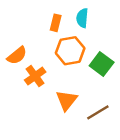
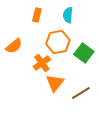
orange rectangle: (56, 23) -> (37, 15), moved
orange cross: (35, 76) -> (42, 63), moved

